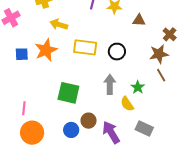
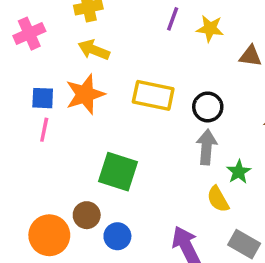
yellow arrow: (59, 24) -> (94, 50), moved
gray arrow: (110, 84) -> (207, 147), moved
pink line: (24, 108) -> (44, 130), moved
brown circle: (89, 121) -> (87, 215), moved

